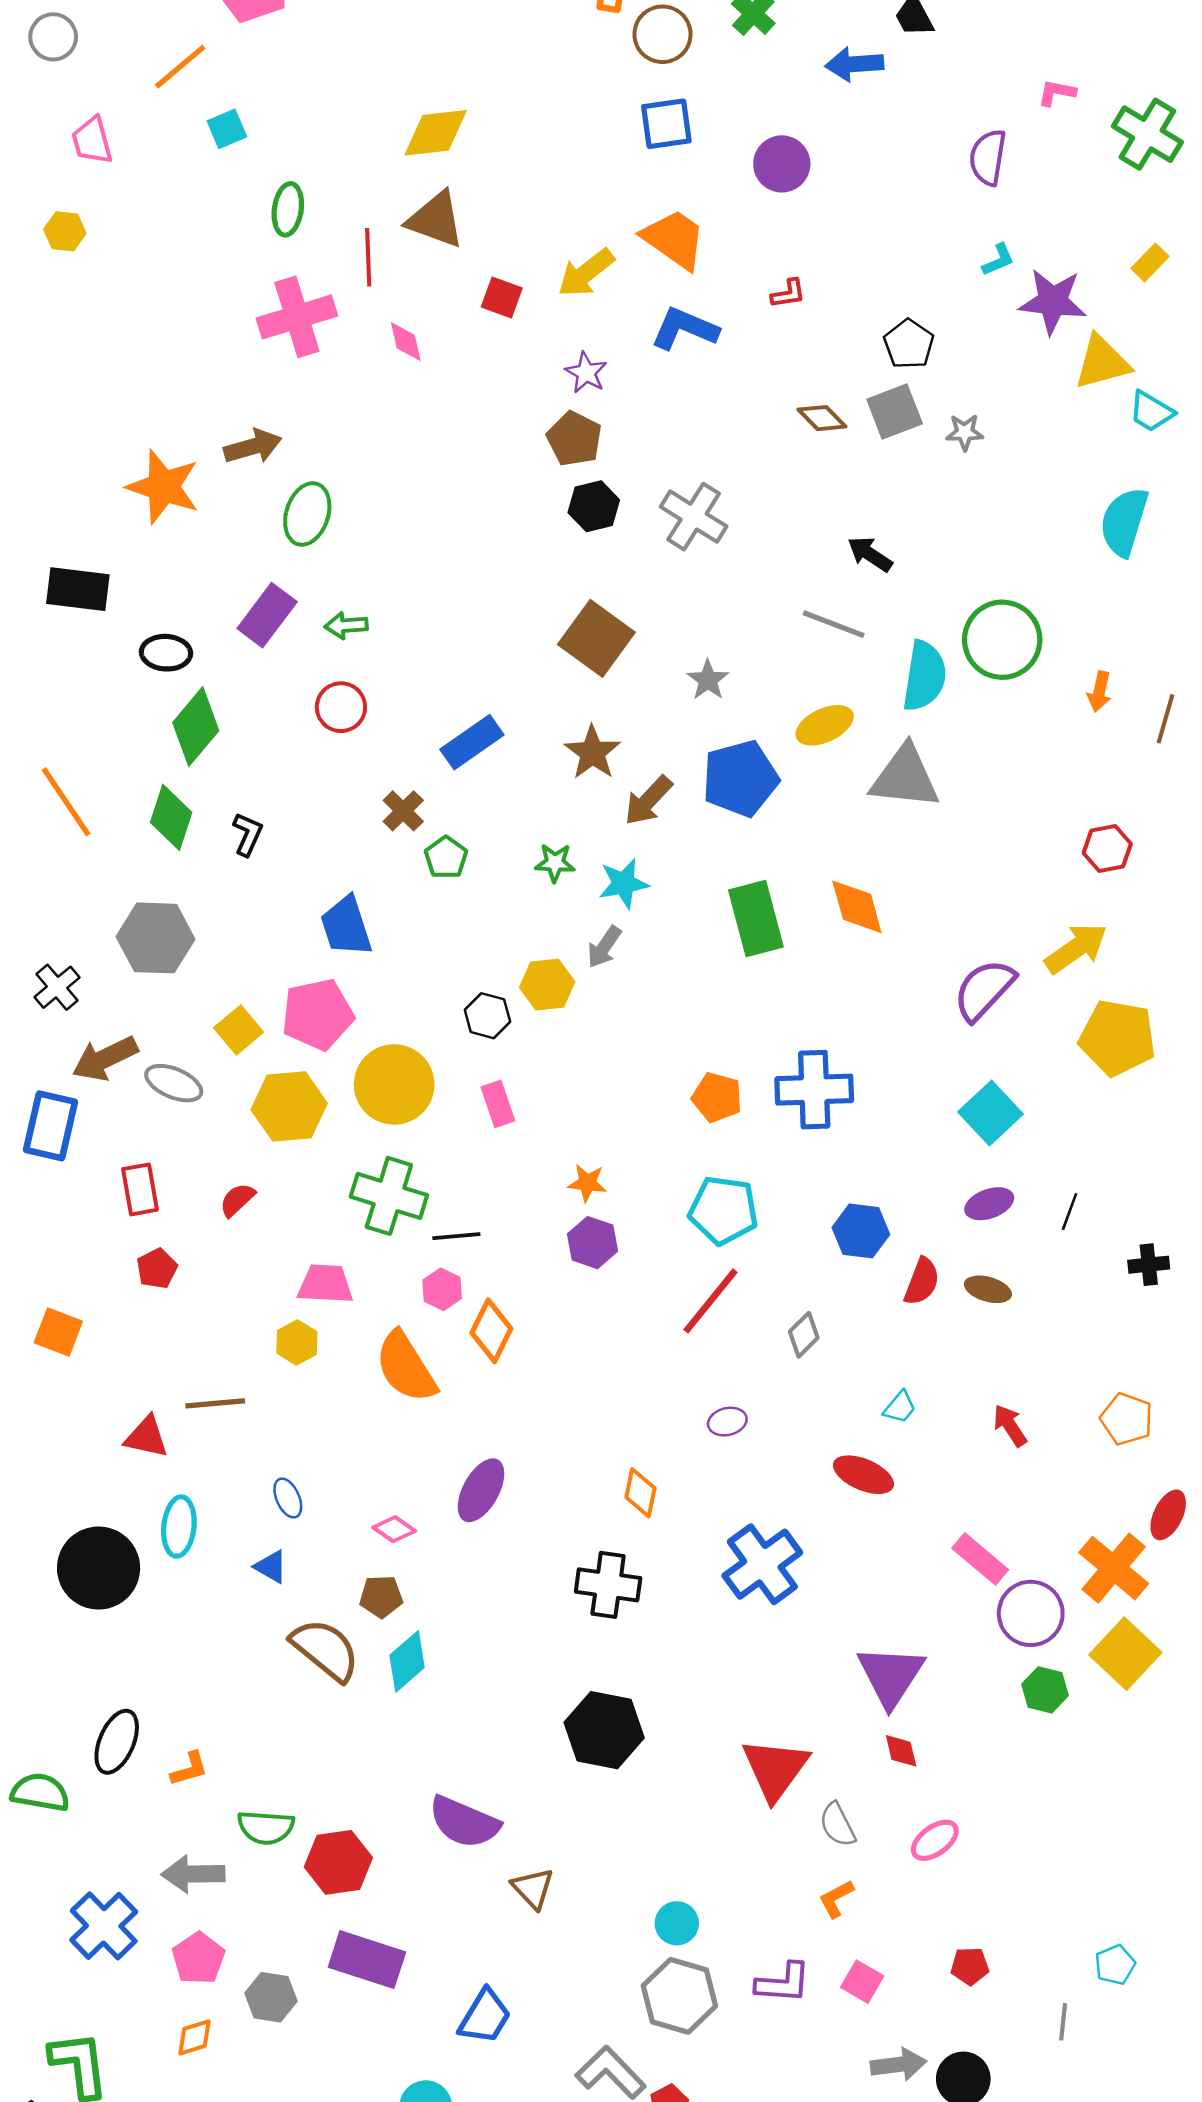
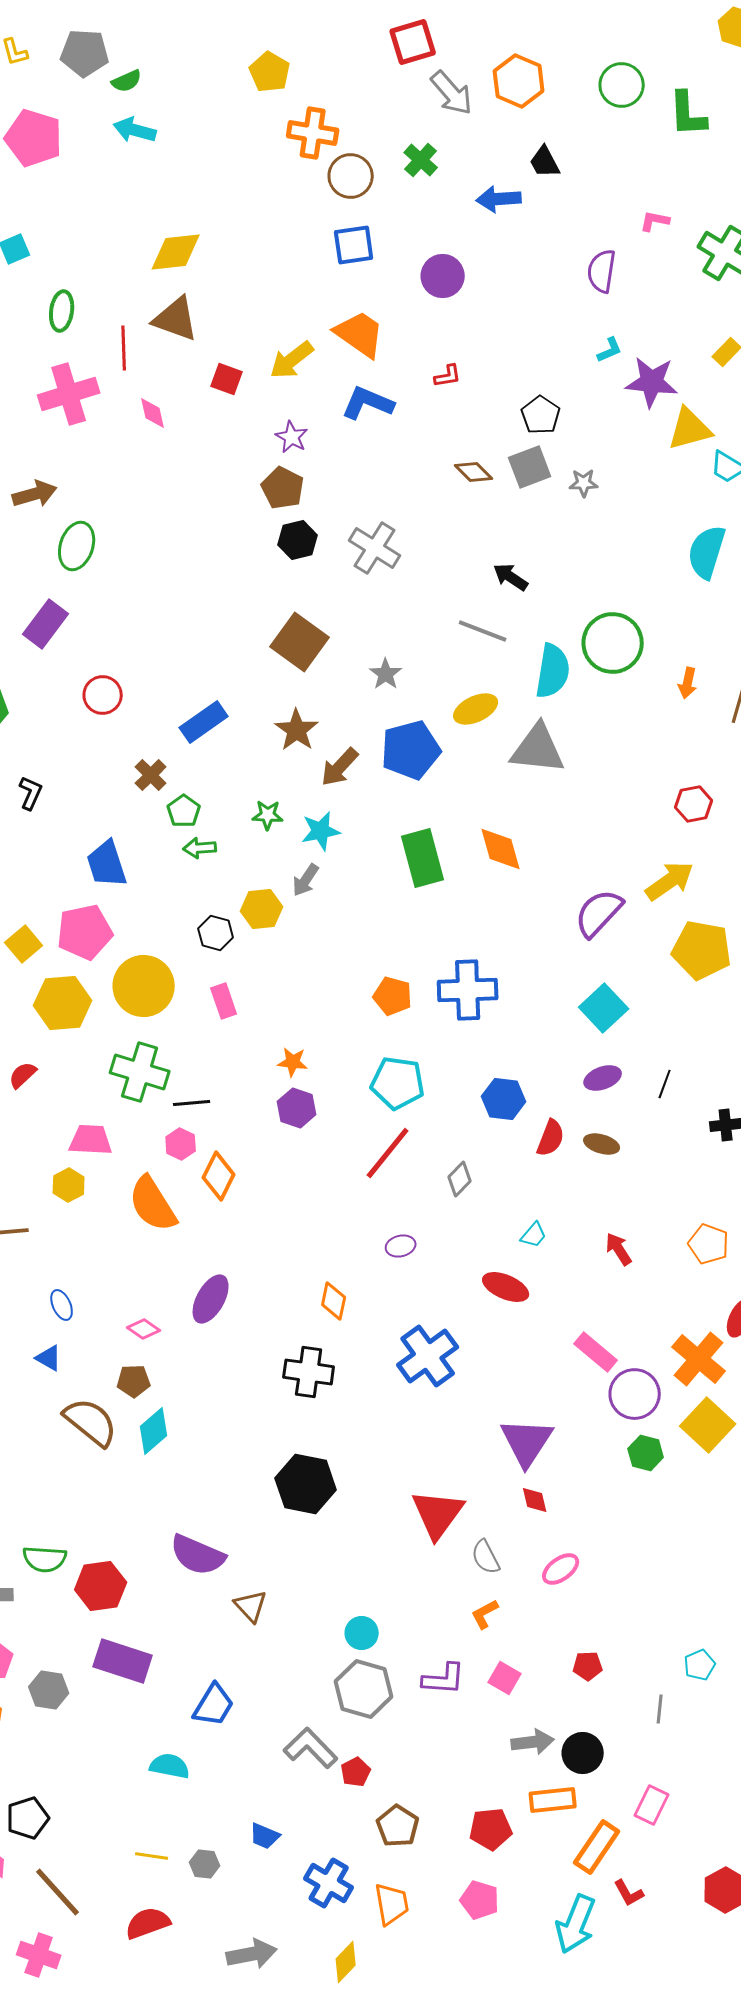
green arrow: (346, 625) -> (200, 848), moved

